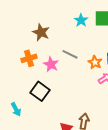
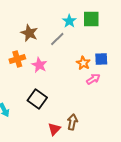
gray line: (70, 54) -> (57, 39), moved, turned -70
black square: (40, 91) -> (37, 99), moved

